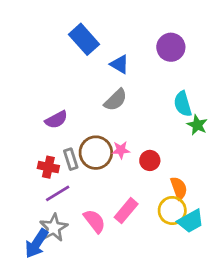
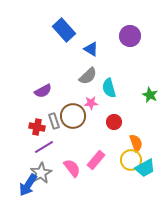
cyan semicircle: (183, 104) -> (109, 88), moved
pink star: (121, 150) -> (91, 103), moved

